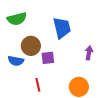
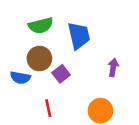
green semicircle: (17, 19) -> (41, 25), moved
purple square: (48, 58) -> (61, 74), turned -32

